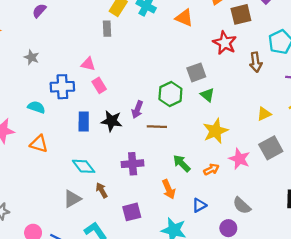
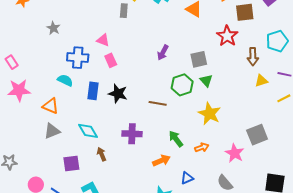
green hexagon: (170, 94) -> (182, 85), moved
cyan semicircle: (36, 107) -> (65, 80), moved
purple arrow: (137, 110) -> (163, 53), moved
yellow triangle: (264, 114) -> (261, 81), moved
yellow star: (215, 131) -> (209, 114), turned -30
pink star: (239, 159) -> (235, 153), moved
orange arrow: (169, 189) -> (161, 161), turned -96
gray triangle: (72, 199) -> (52, 131), moved
purple square: (132, 212) -> (71, 163), moved

